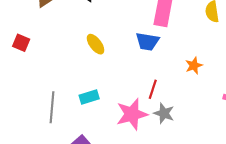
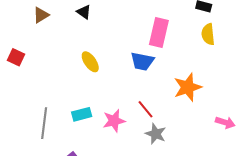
orange star: (194, 65) -> (188, 87), size x1.6
red line: (153, 89) -> (146, 109), turned -60
pink star: (132, 114) -> (114, 121), moved, size x0.7

